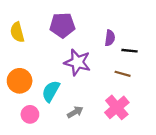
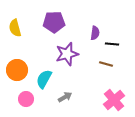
purple star: (77, 62) -> (67, 54), turned -30
pink cross: (117, 107) -> (114, 100), moved

